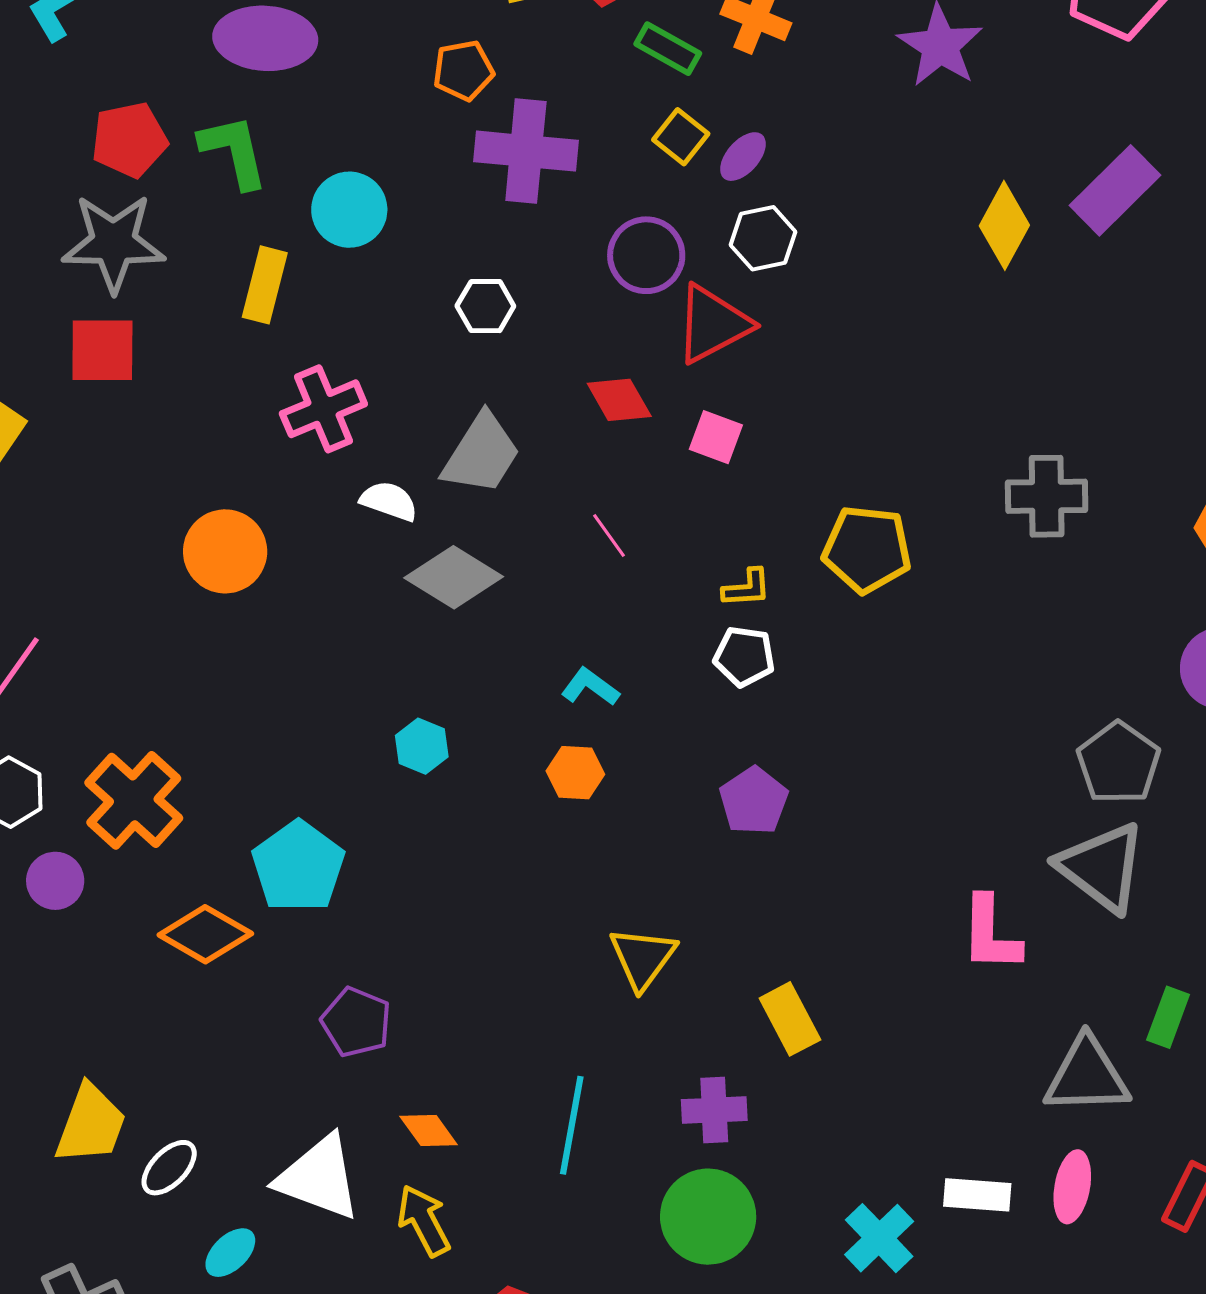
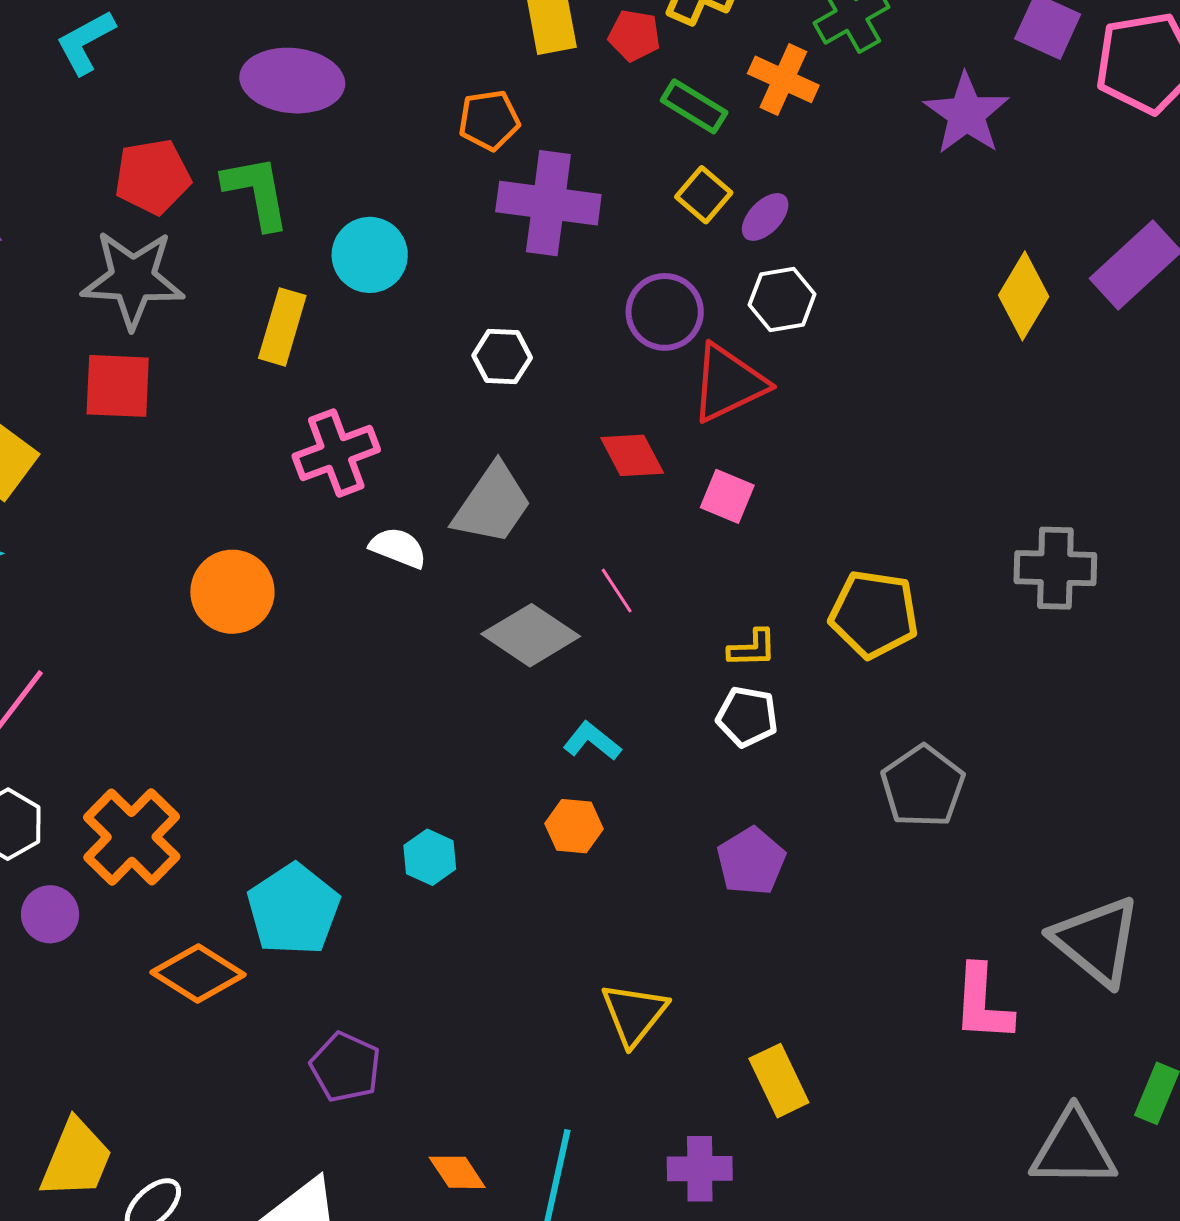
gray diamond: (454, 577) -> (531, 635), moved
cyan hexagon: (422, 746) -> (430, 857), moved
gray pentagon: (1119, 763) -> (923, 786), moved
orange diamond: (429, 1130) -> (457, 1172), moved

